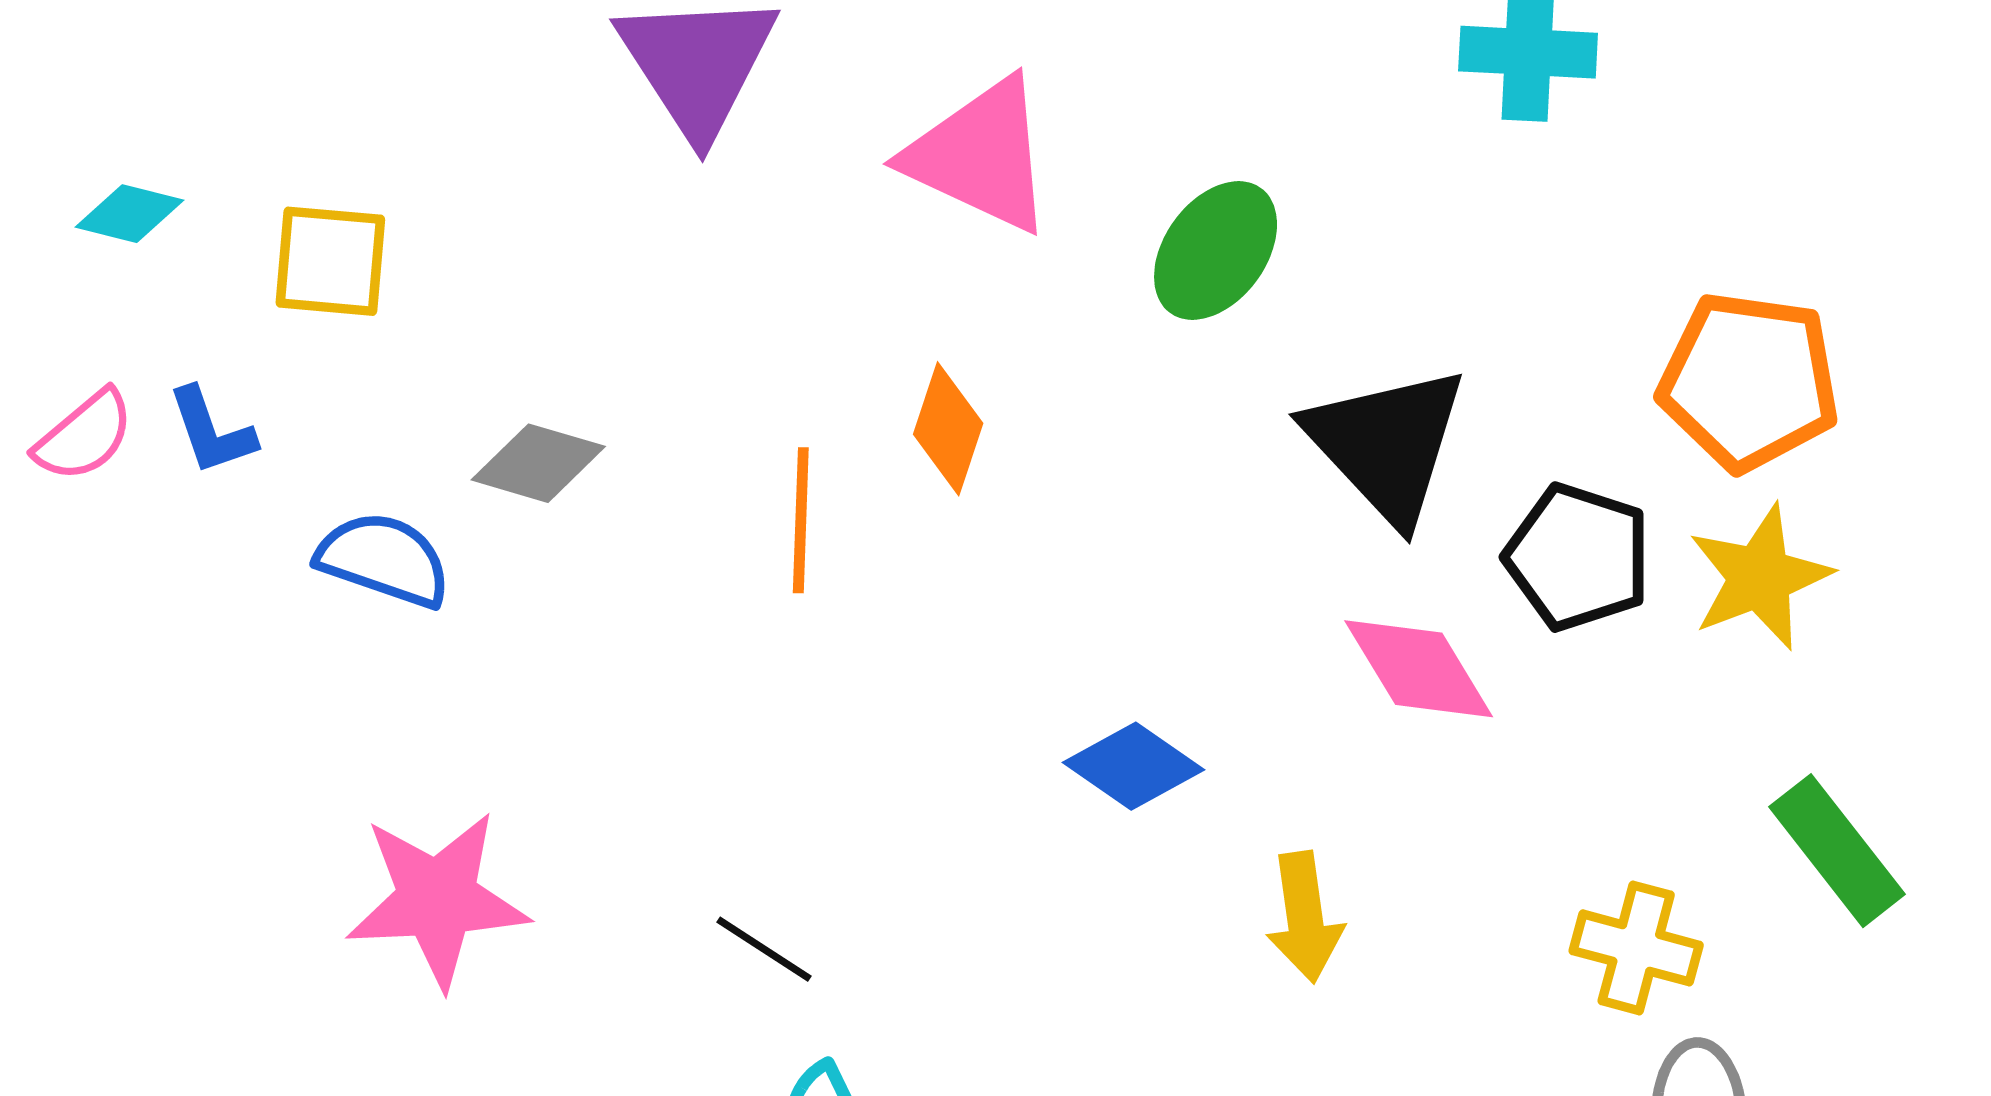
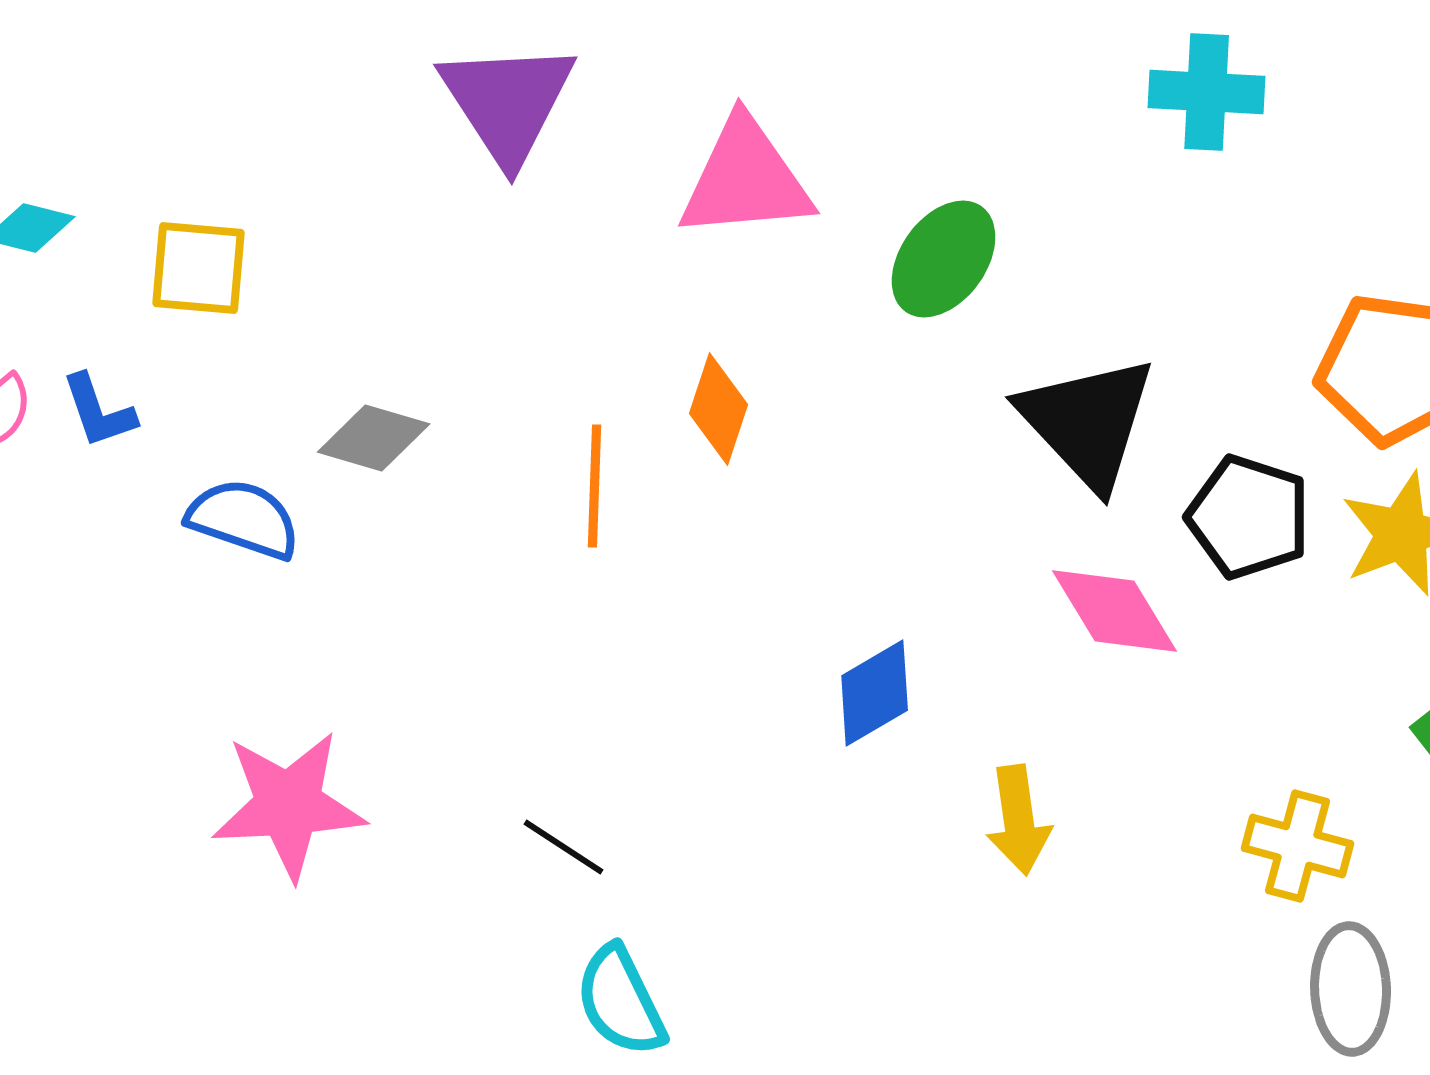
pink triangle: (980, 155) -> (746, 179), turned -30
blue diamond: (1134, 766) -> (875, 693), turned -65

